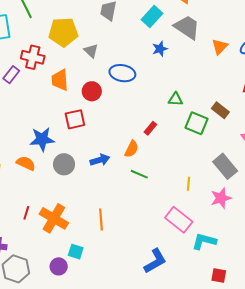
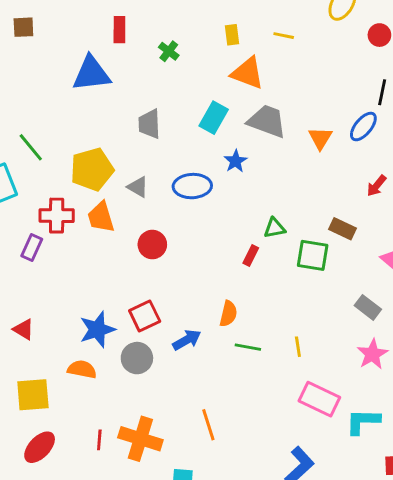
blue ellipse: (122, 73) -> (192, 186), moved
orange trapezoid: (60, 80) -> (101, 217), moved
red square: (75, 119) -> (145, 316), moved
red rectangle: (150, 128) -> (251, 255), moved
gray rectangle: (225, 166) -> (368, 307), size x0.7
yellow line: (189, 184) -> (298, 347), moved

